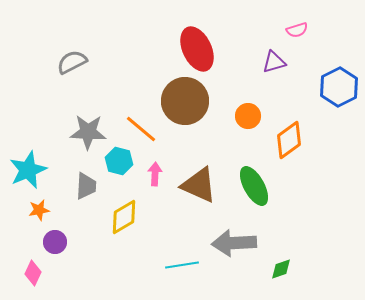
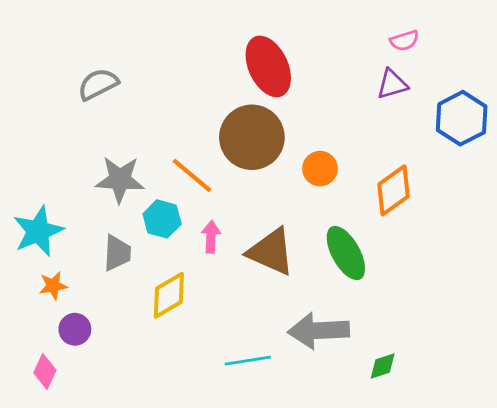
purple triangle: (274, 62) -> (392, 84), moved
orange circle: (248, 116) -> (320, 169), moved

